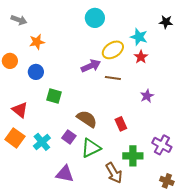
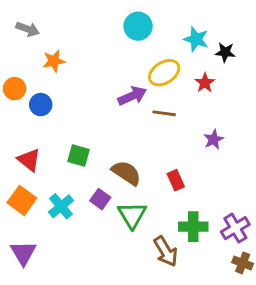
black star: (166, 22) -> (225, 52), moved
cyan star: (139, 37) -> (196, 39), moved
blue circle: (36, 72) -> (41, 105), moved
green square: (54, 96) -> (78, 155), moved
purple cross: (162, 145) -> (235, 228), moved, turned 30
green triangle: (91, 148) -> (132, 215), turned -35
purple triangle: (65, 174) -> (23, 253), moved, turned 48

